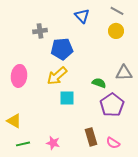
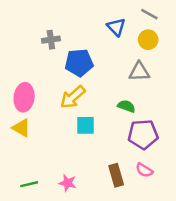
blue triangle: (82, 16) -> (116, 27), moved
gray triangle: (124, 73) -> (139, 72), moved
purple pentagon: (112, 105) -> (143, 134), turned 30
yellow triangle: (14, 121) -> (21, 128), moved
pink semicircle: (113, 143) -> (144, 170), moved

